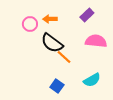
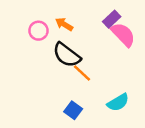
orange arrow: (50, 19) -> (64, 24), turned 32
pink semicircle: (96, 41) -> (123, 34), moved, turned 40

